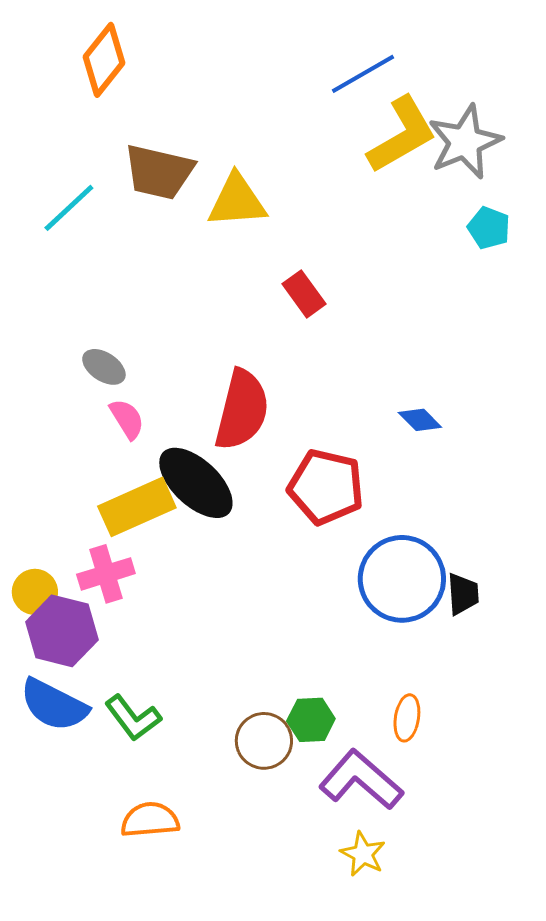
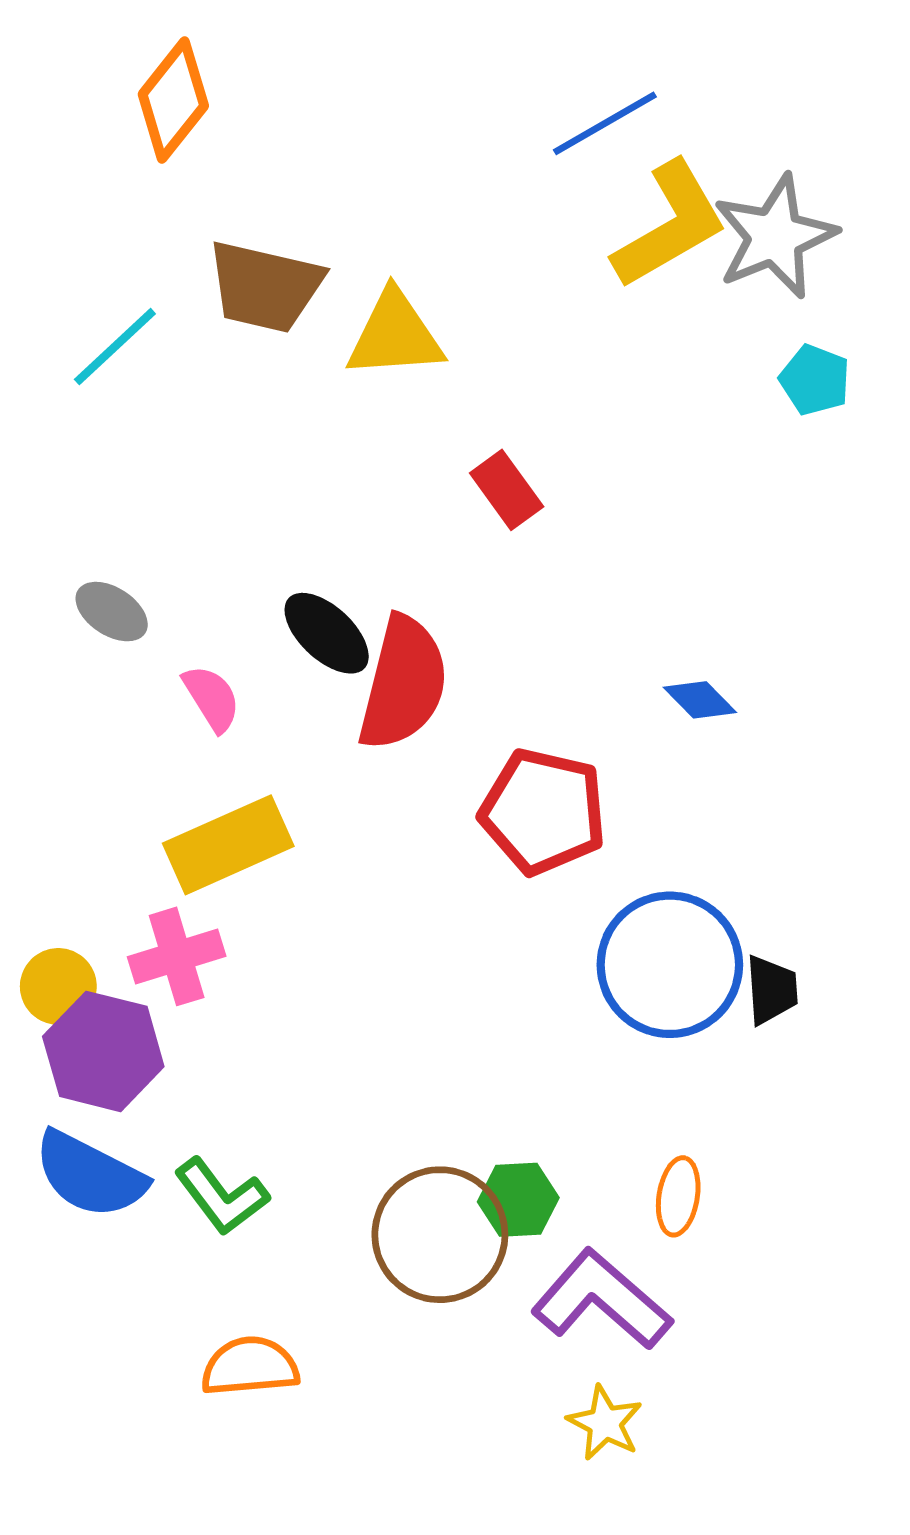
gray ellipse: (104, 367) -> (112, 612), moved
black ellipse: (196, 483) -> (327, 633), moved, size x0.7
brown circle: (264, 741) -> (440, 1235), size x1.4

